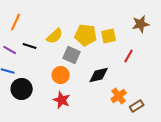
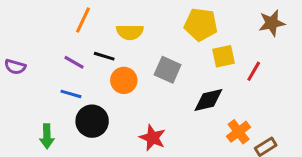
yellow pentagon: (86, 35) -> (201, 25), moved
yellow semicircle: (55, 36) -> (130, 32), moved, turned 42
yellow square: (109, 36) -> (223, 56), moved
orange circle: (61, 75) -> (124, 80), moved

